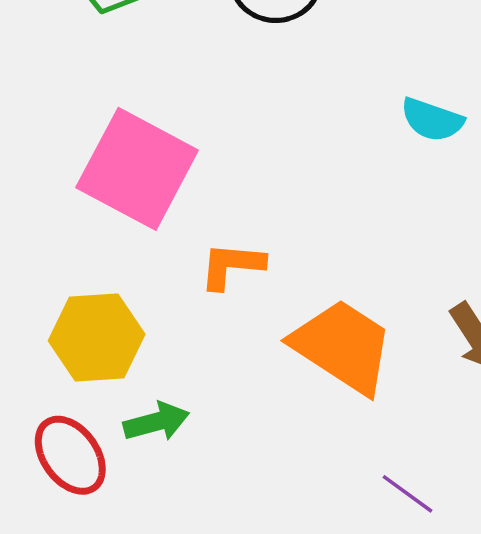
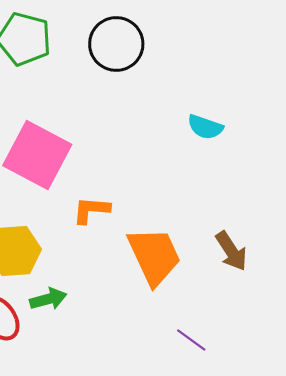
orange trapezoid: (343, 346) -> (154, 256), turned 32

